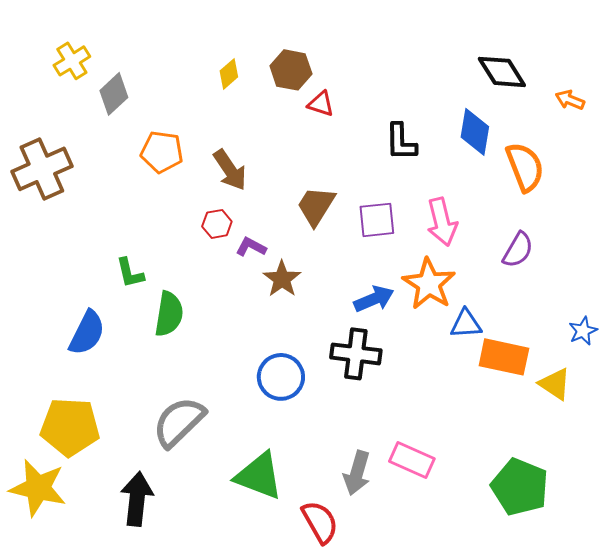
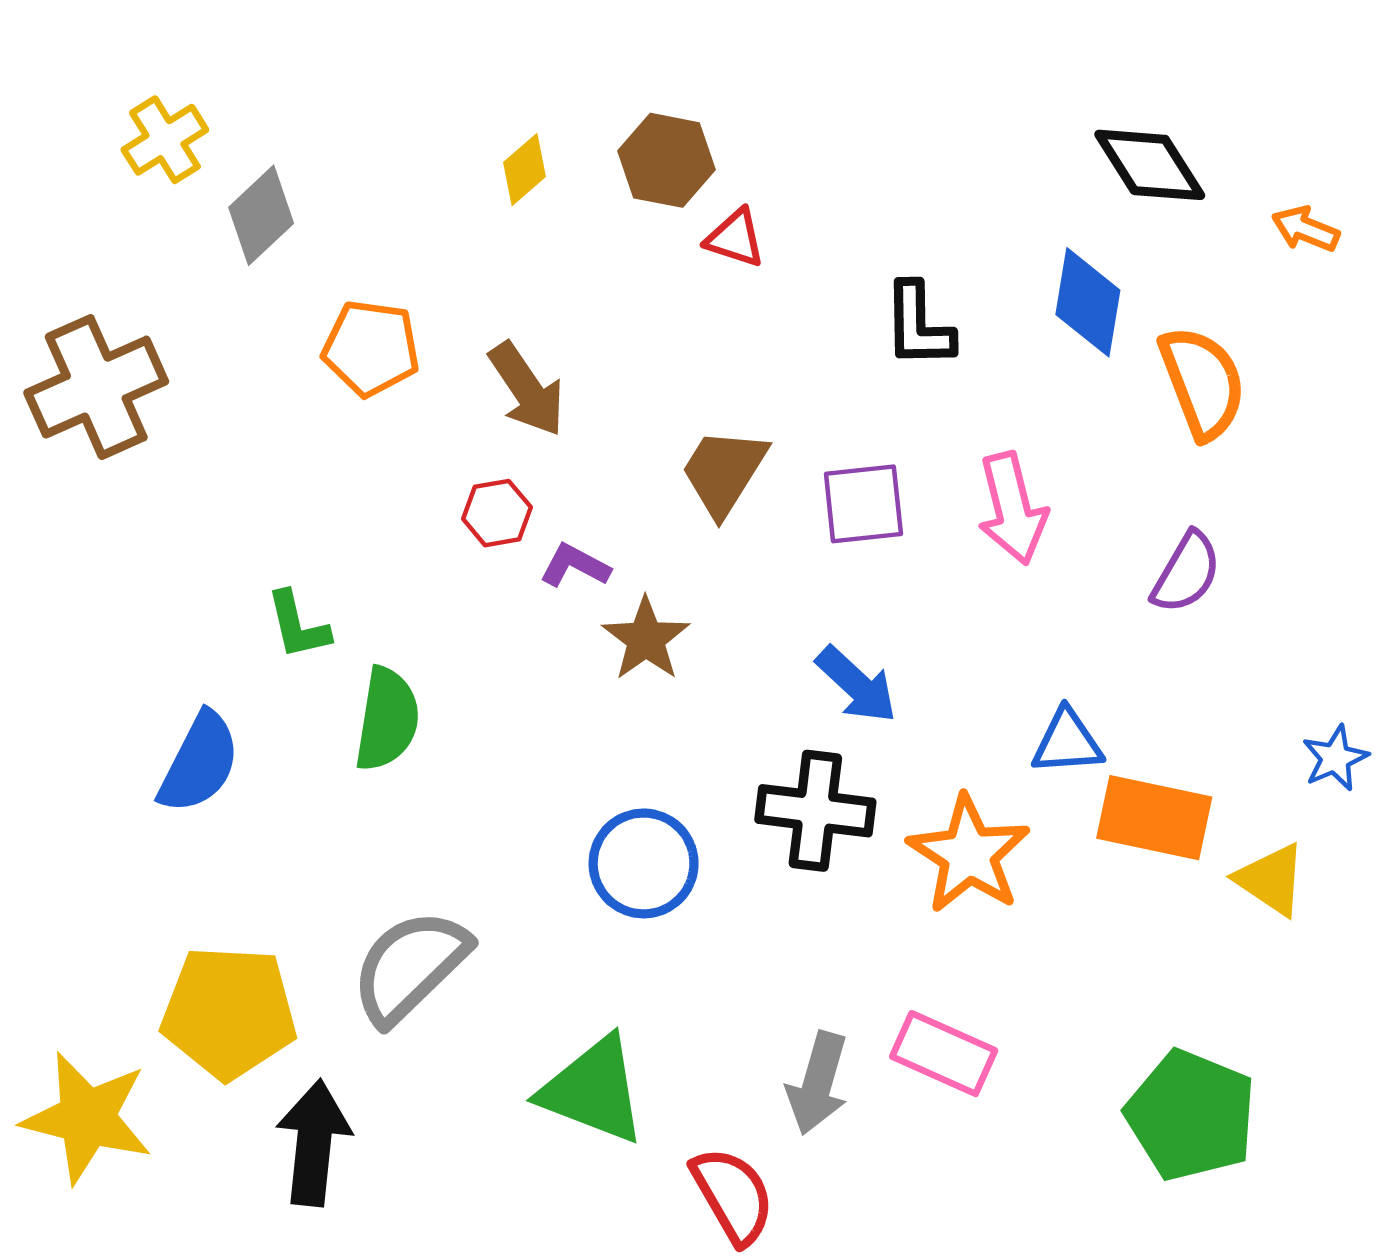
orange star: (429, 284) -> (969, 854), moved
blue arrow: (374, 299) -> (857, 685), turned 66
yellow pentagon: (70, 427) -> (229, 1012), moved

